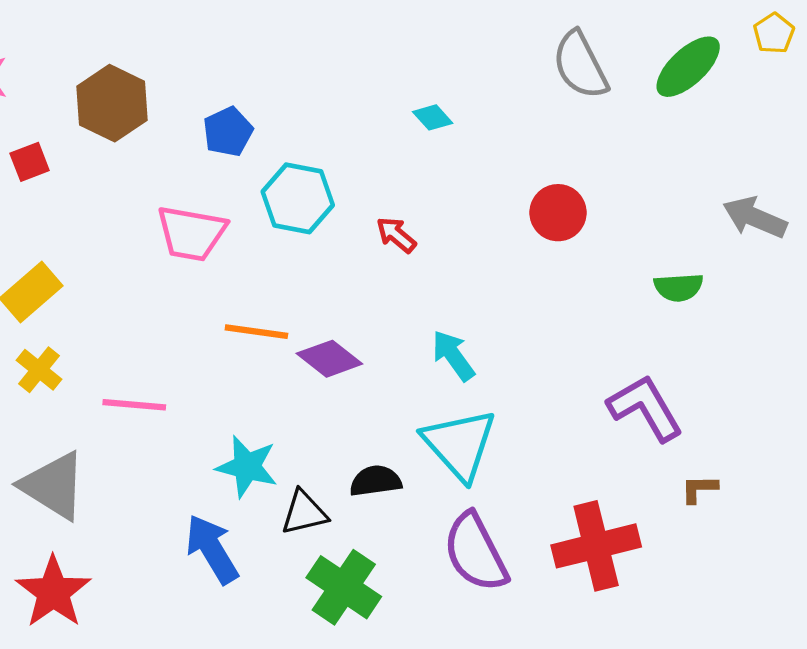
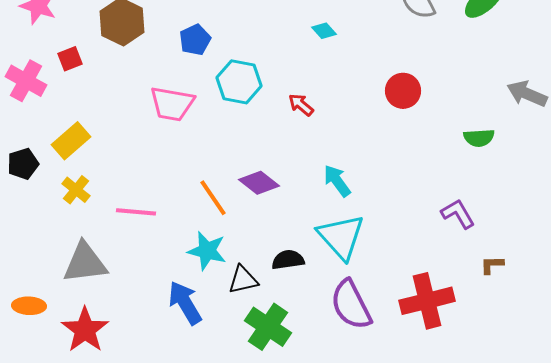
orange line: (256, 332) -> (213, 198), moved, turned 48
purple L-shape: (645, 408) -> (458, 214), size x0.7
gray triangle: (53, 486) -> (85, 263), turned -39

